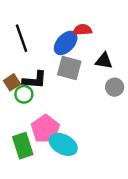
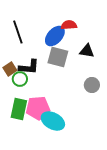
gray circle: (115, 87) -> (92, 85), moved
pink pentagon: (45, 129) -> (38, 108), turned 30
green rectangle: (23, 146) -> (19, 109), moved, turned 30

